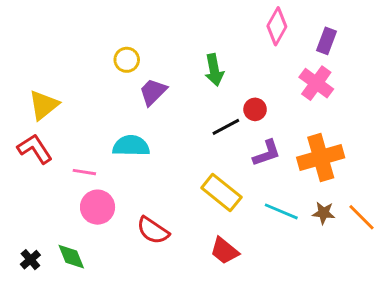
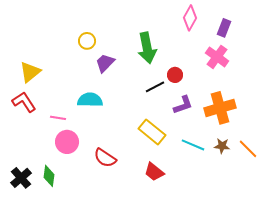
green arrow: (214, 70) -> (147, 48), size x1.4
green diamond: (71, 257) -> (49, 176), turned 30
black cross: (30, 260) -> (21, 178), size x1.5

